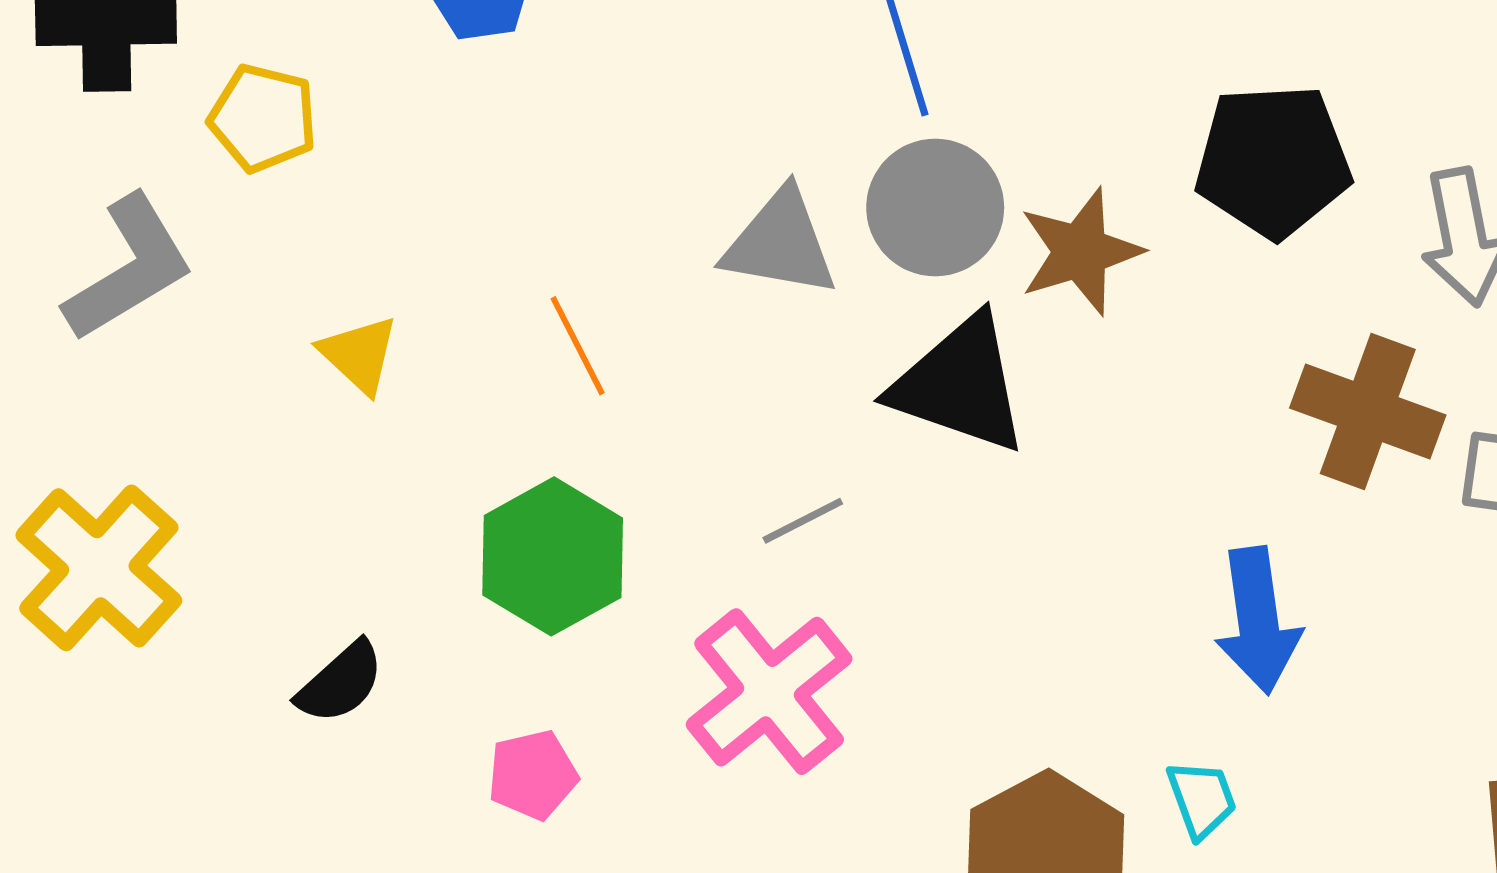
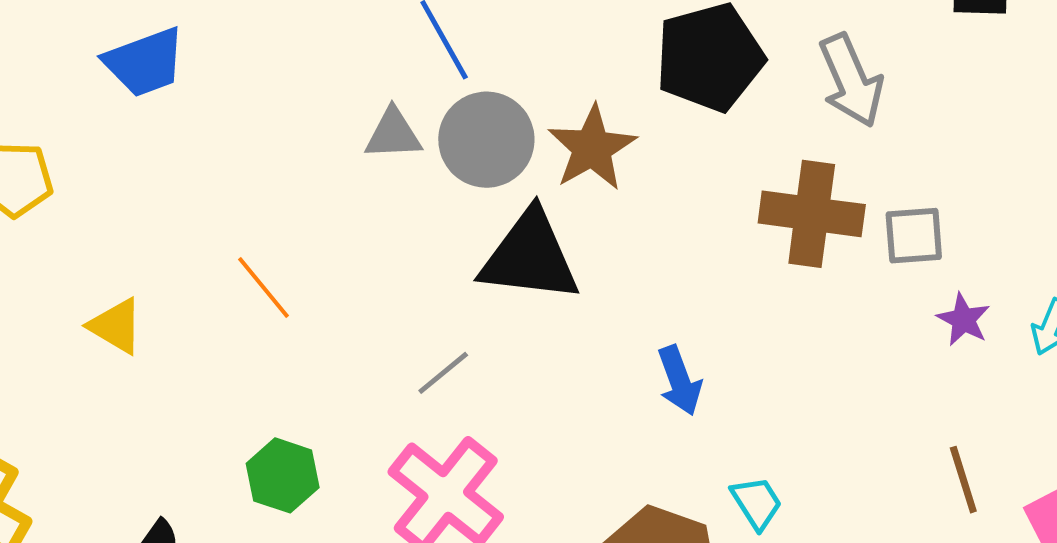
gray triangle: (780, 243) -> (393, 134), moved, size x0.7
green hexagon: (553, 556) -> (283, 475), moved, size x0.7
blue arrow: (1258, 620) -> (679, 381), moved, size x0.7

